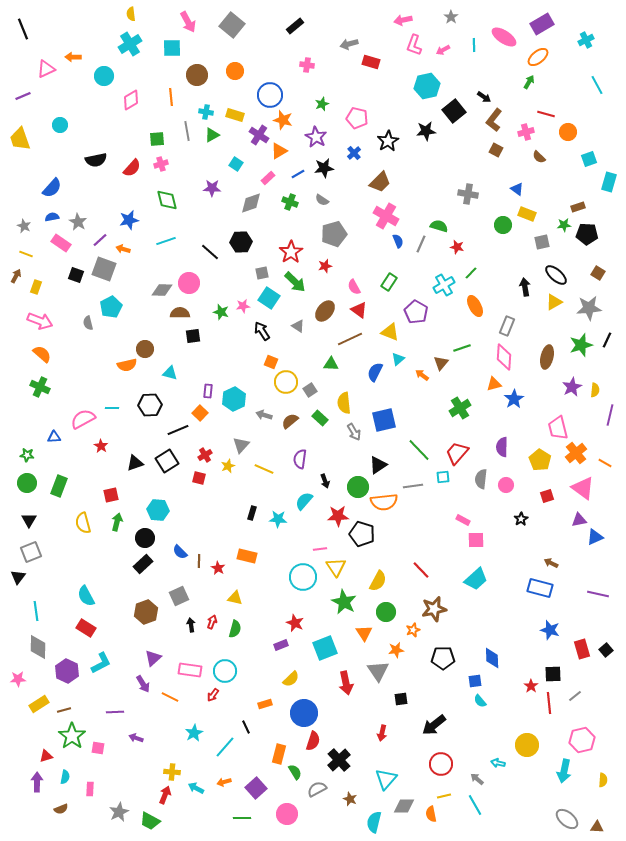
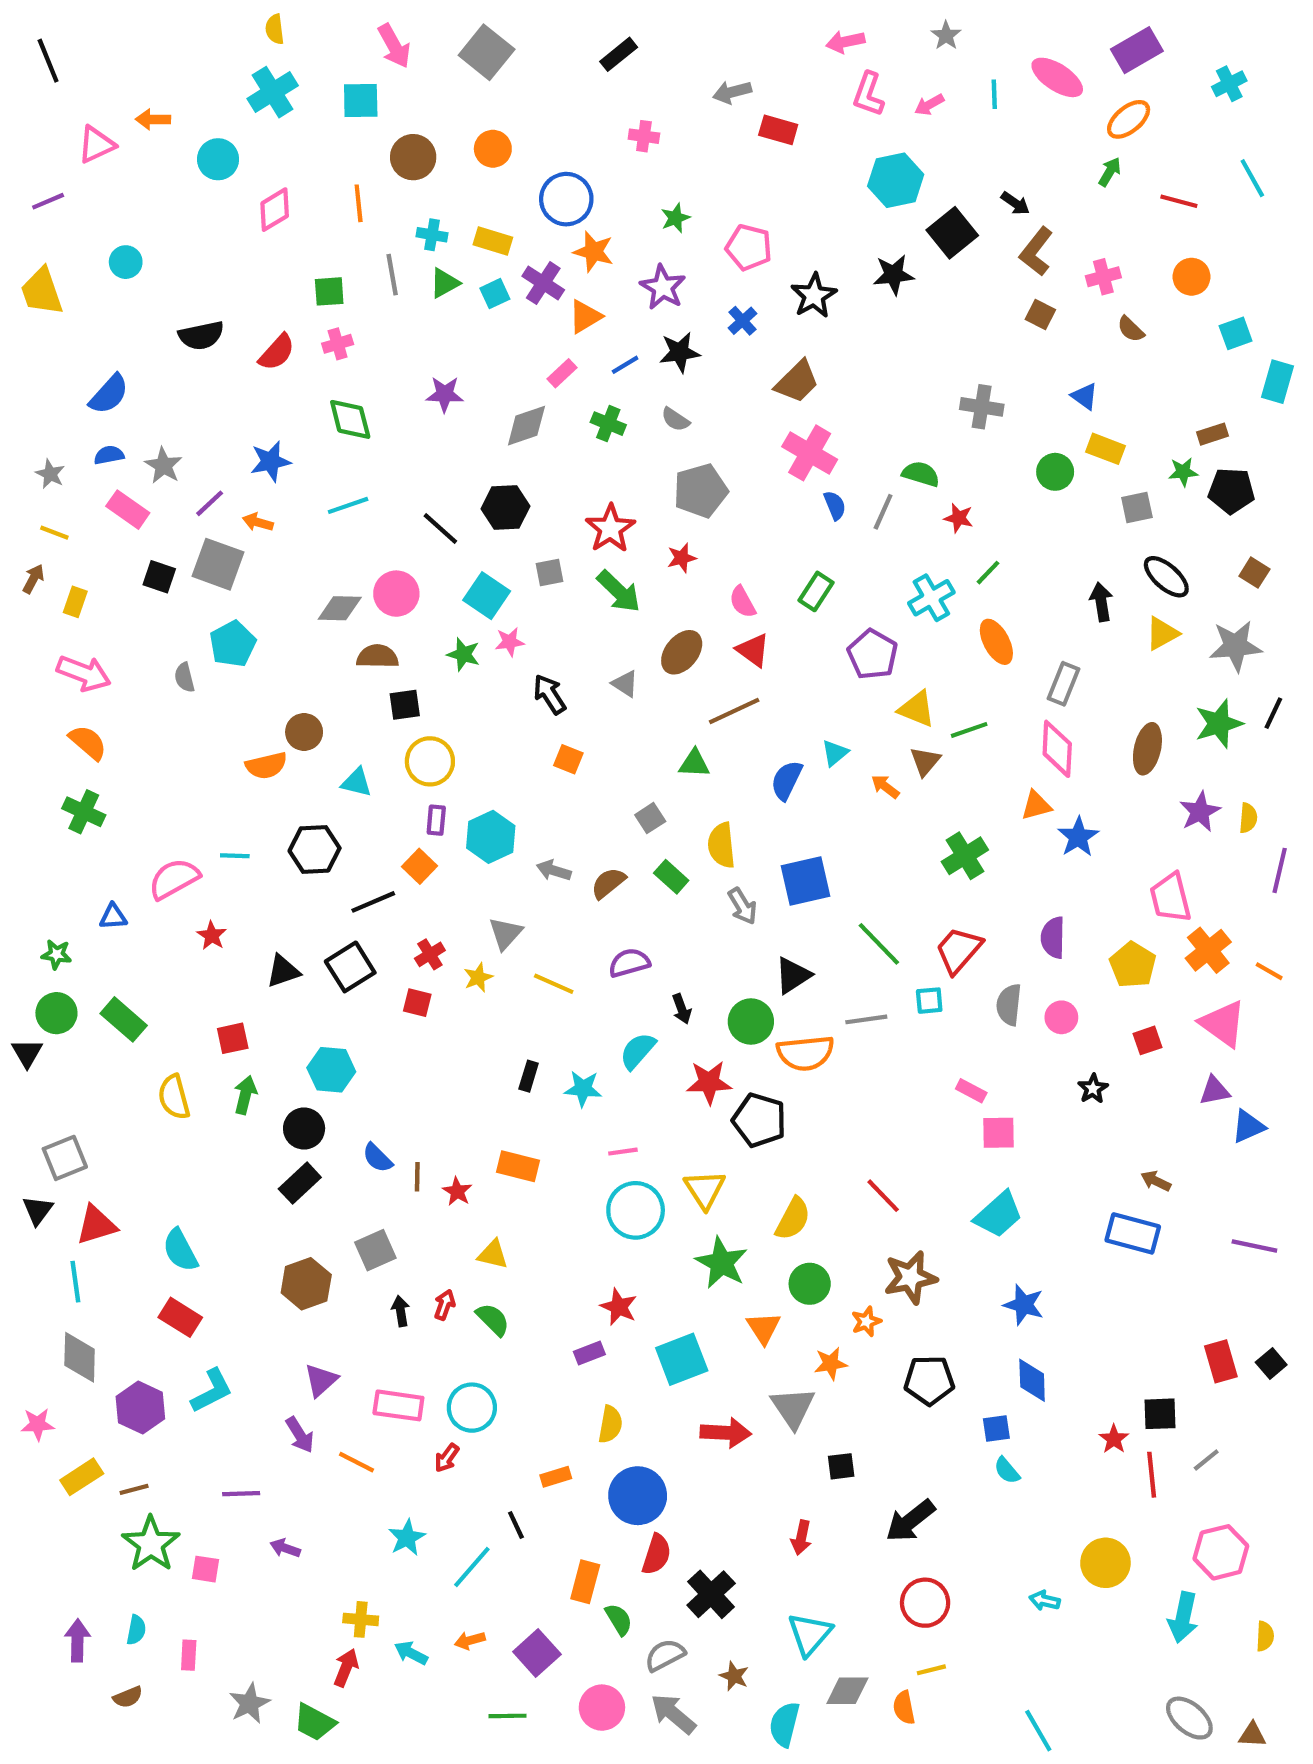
red line: (546, 114) -> (1179, 201), moved
cyan square: (236, 164) -> (495, 294), moved, turned 32
cyan square: (269, 298) -> (487, 596), moved
yellow triangle: (390, 332) -> (917, 709), moved
yellow circle: (286, 382) -> (430, 761), moved
purple semicircle: (300, 459) -> (629, 963), turned 66
green rectangle: (59, 486) -> (124, 1019), turned -70
black triangle: (29, 520) -> (27, 1053), moved
pink line: (320, 549) -> (623, 1152), moved
green semicircle: (235, 629) -> (493, 1319), turned -60
blue star: (550, 630) -> (1024, 1305), moved
yellow semicircle: (291, 679) -> (610, 1424), turned -36
red arrow: (346, 683) -> (726, 1433), turned -75
red triangle: (46, 756) -> (96, 1225), moved, size x1.5
gray arrow: (477, 779) -> (673, 1714), moved, size x1.6
cyan line: (475, 805) -> (1038, 1731), moved

